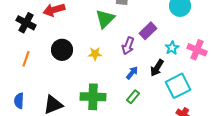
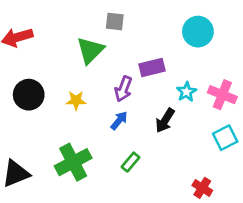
purple rectangle: (148, 31) -> (152, 67), turned 30
blue arrow: (132, 73) -> (119, 120), moved
cyan square: (178, 86) -> (225, 138), moved, size x0.7
green cross: (93, 97) -> (73, 162), turned -30

